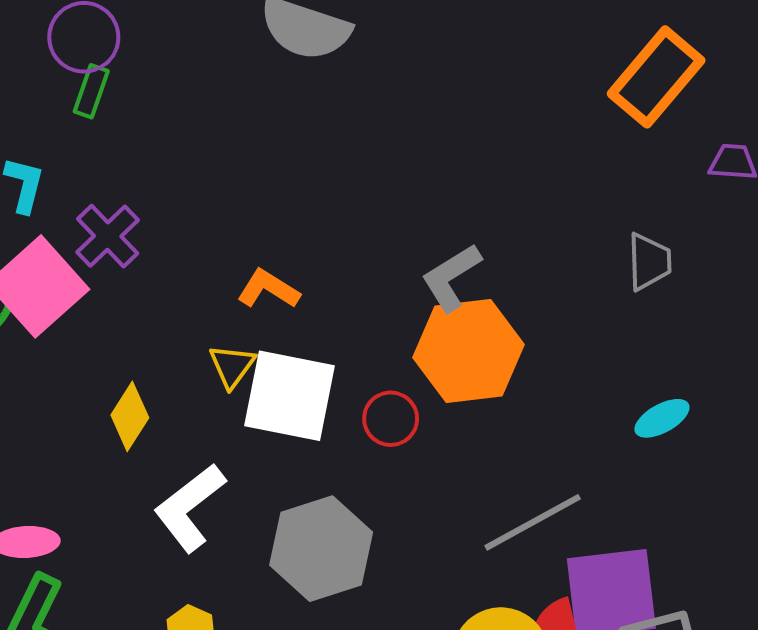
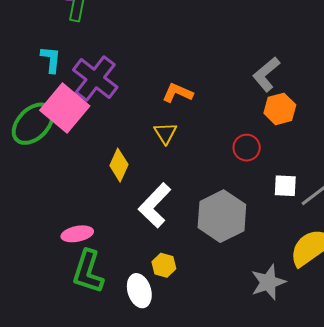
purple cross: (108, 236) -> (95, 78), size x1.4
orange hexagon: (469, 351) -> (280, 109), size x0.6
white square: (289, 396) -> (285, 186), moved, size x0.5

